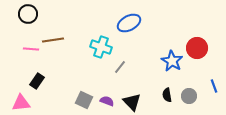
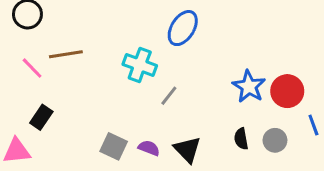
blue ellipse: (129, 23) -> (183, 28), turned -30
red circle: (197, 48) -> (287, 91), moved
pink line: (31, 49) -> (32, 68), turned 42

